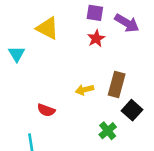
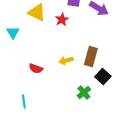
red star: (96, 38) -> (62, 20), moved
red semicircle: (46, 110) -> (36, 68), moved

